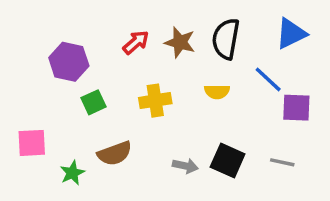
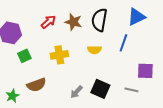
blue line: (268, 79) -> (123, 43), turned 66
purple square: (296, 108) -> (145, 71), moved
gray arrow: (185, 166) -> (76, 92), turned 120

